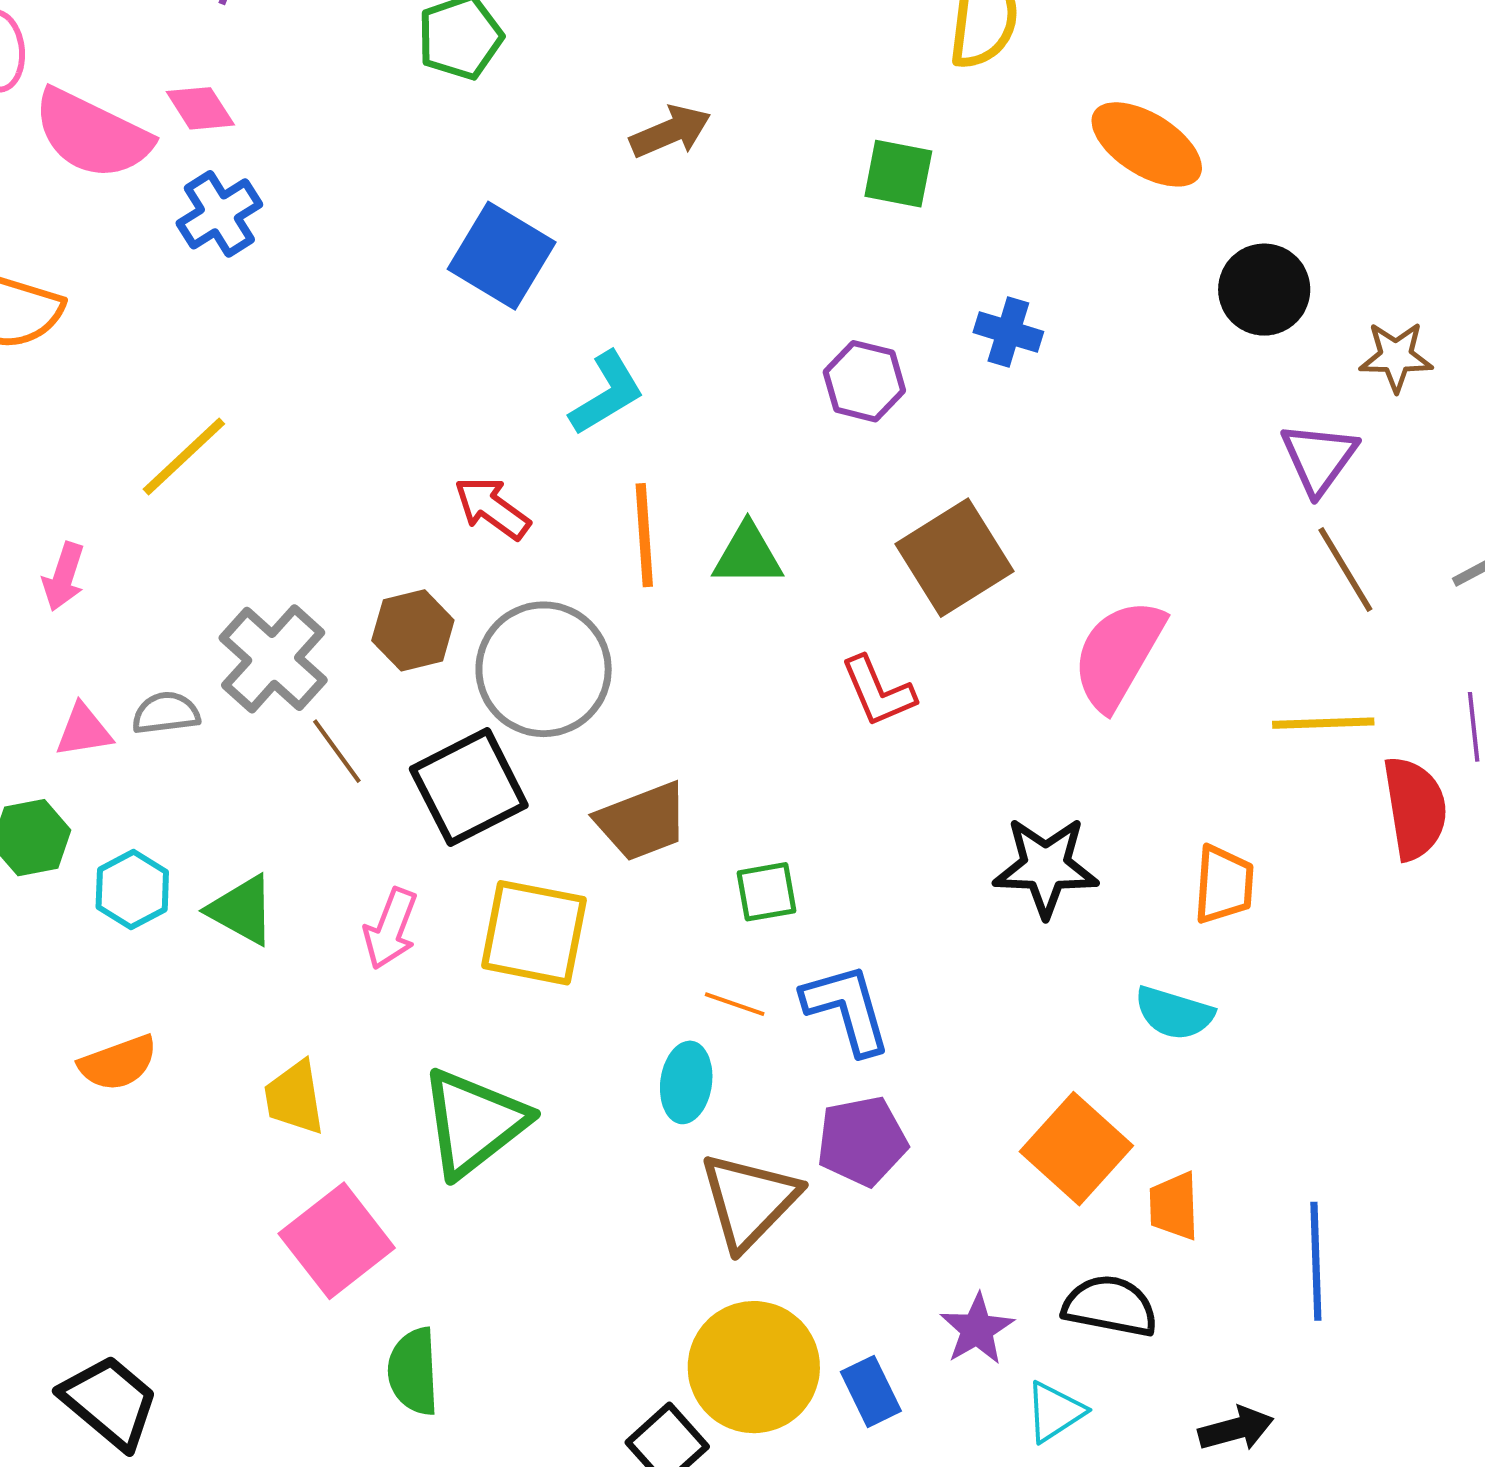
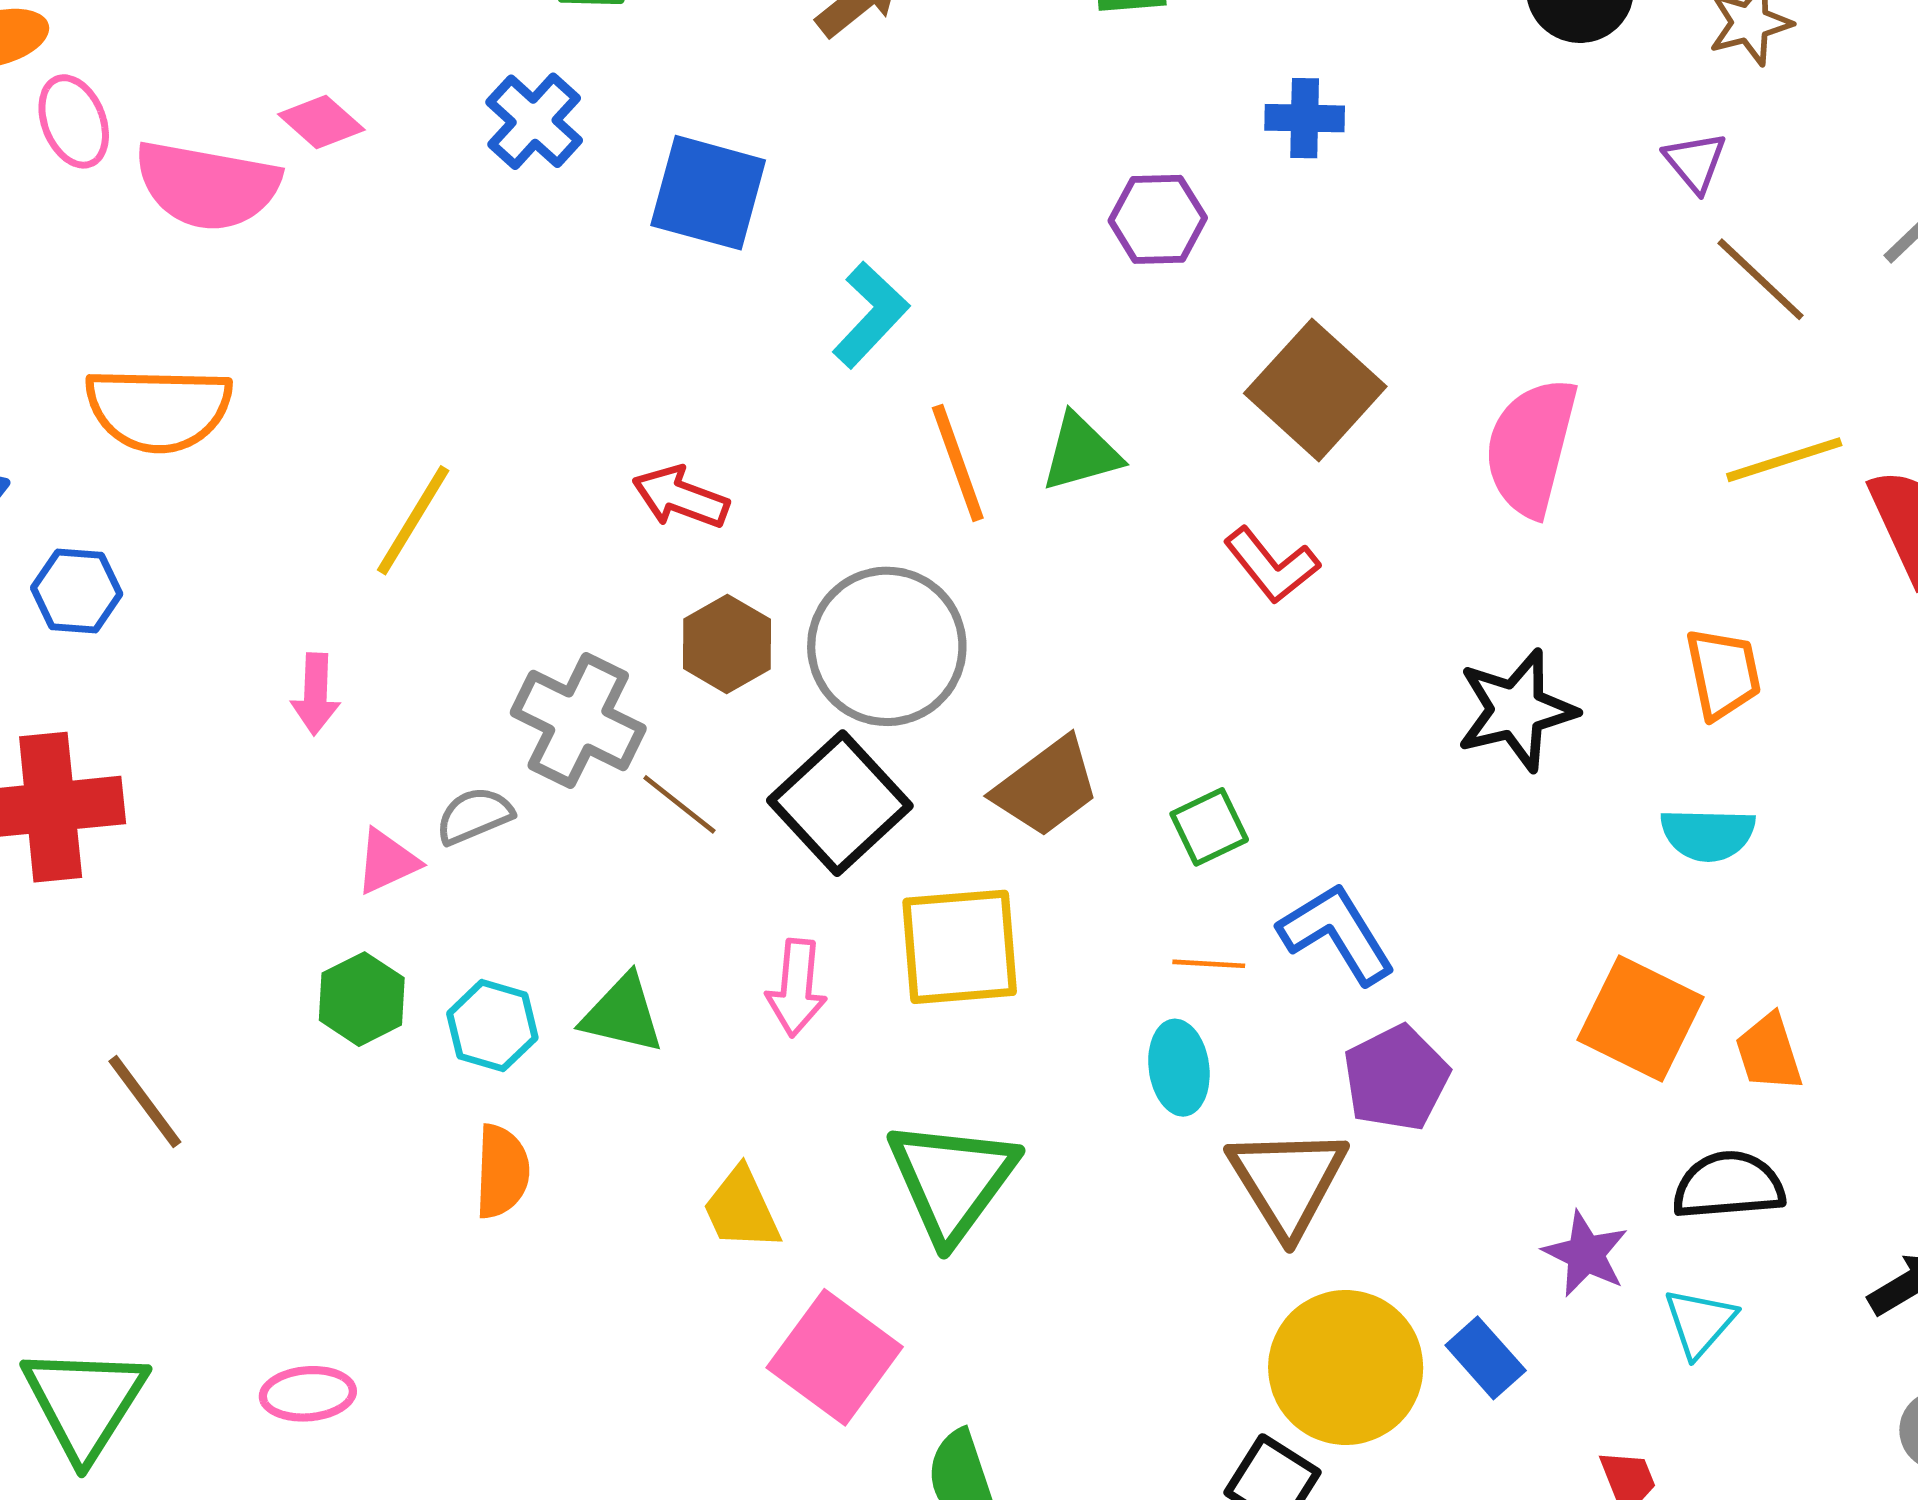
blue cross: (219, 214) -> (534, 121), moved
purple triangle: (1319, 458) -> (1695, 162), size x0.7
red arrow: (492, 508) -> (680, 497), moved
orange semicircle: (118, 1063) -> (502, 1171), moved, turned -52

